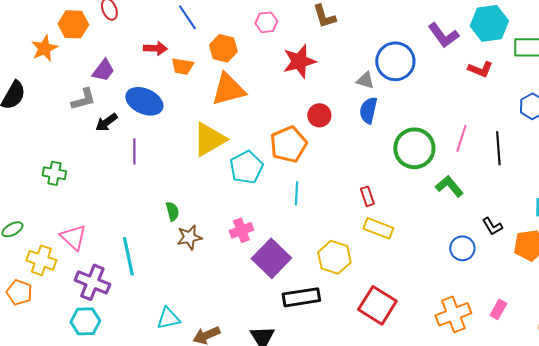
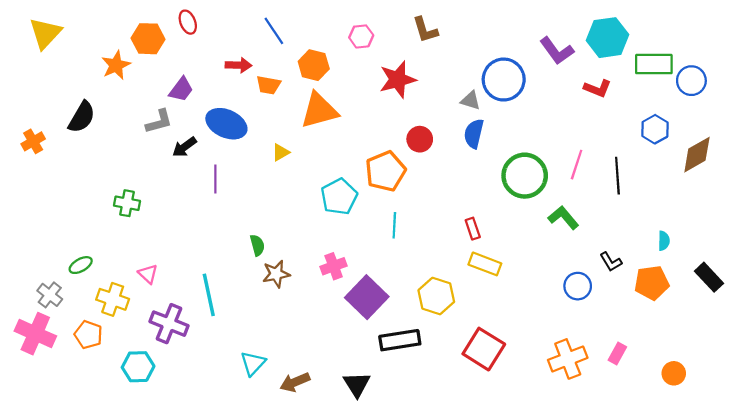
yellow triangle: (209, 139) -> (281, 152), moved, size x0.5
pink triangle: (73, 237) -> (148, 274), size x0.7
cyan triangle: (168, 318) -> (253, 363), turned -35
cyan hexagon: (85, 321) -> (138, 367), moved

